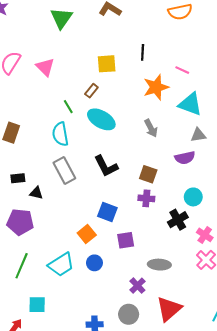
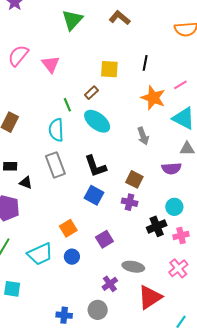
pink line: (182, 70) -> (180, 85), turned -64
orange star: (156, 87) -> (153, 98), turned 30
blue square: (107, 212) -> (94, 195), moved
pink cross: (205, 235) -> (181, 235), moved, turned 35
purple square: (126, 240) -> (104, 239), turned -30
red triangle: (169, 309) -> (150, 297), moved

